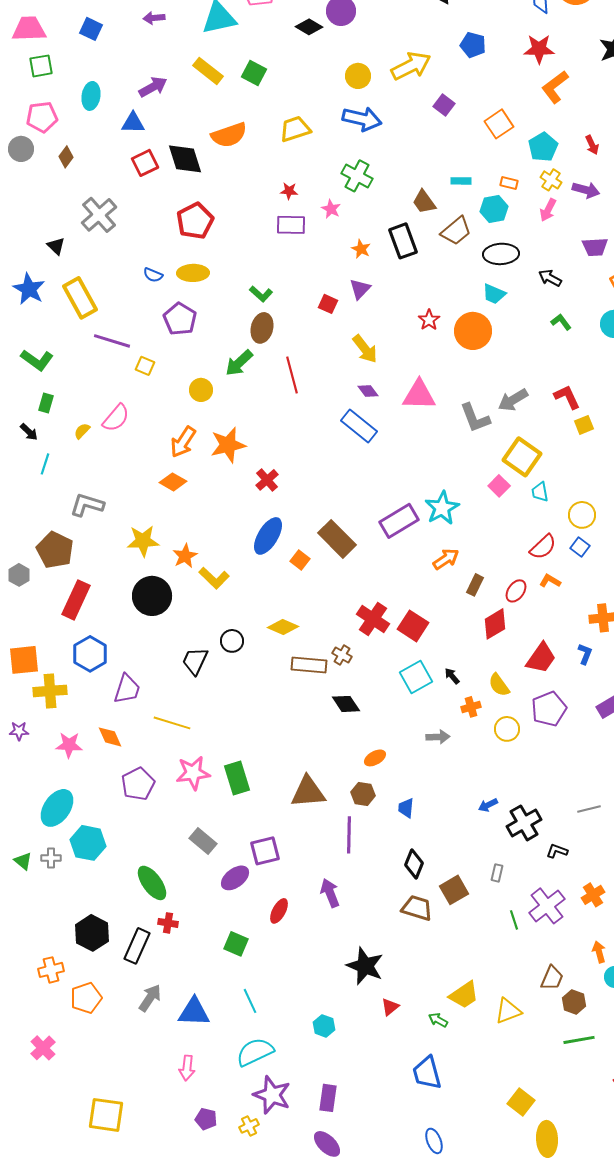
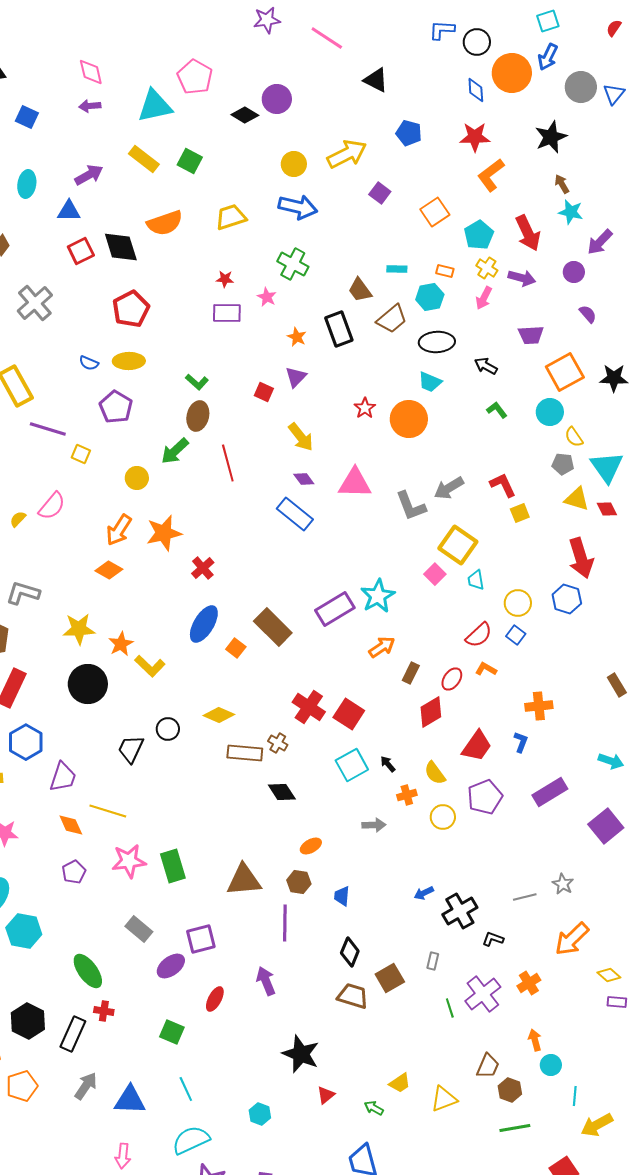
red arrow: (592, 145) -> (528, 233), size x1.8
orange diamond: (110, 737) -> (71, 825), moved
purple pentagon: (138, 784) -> (74, 872), size x0.7
yellow trapezoid: (464, 995) -> (400, 1083), size x0.7

